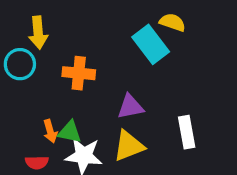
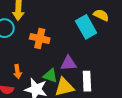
green triangle: (70, 132) -> (50, 76), moved
white rectangle: (187, 132) -> (87, 81), moved

